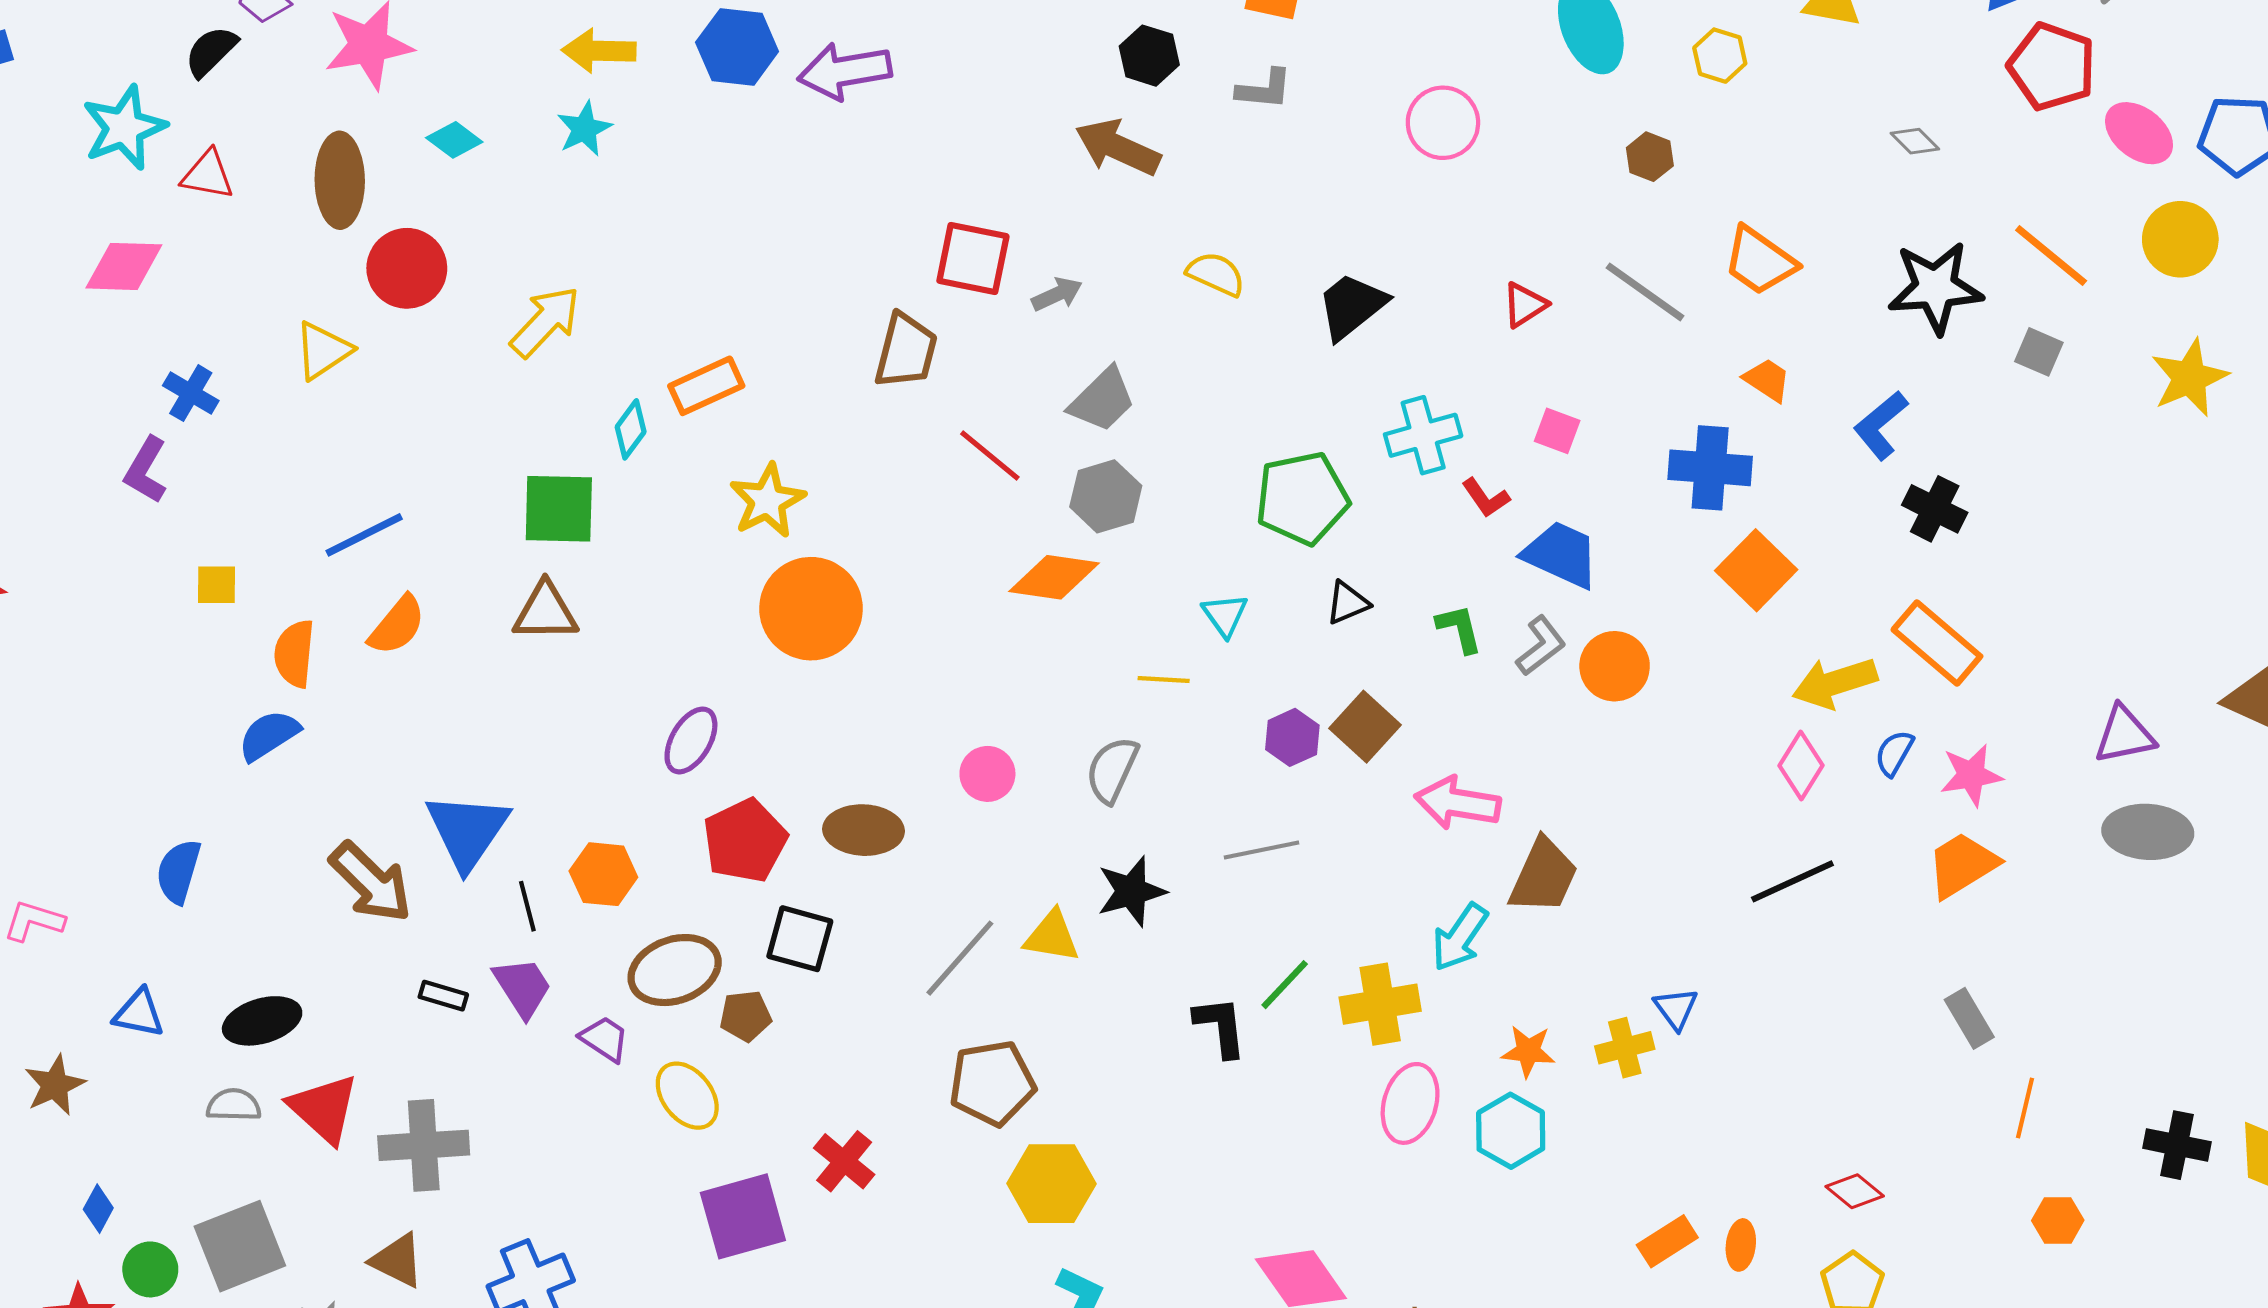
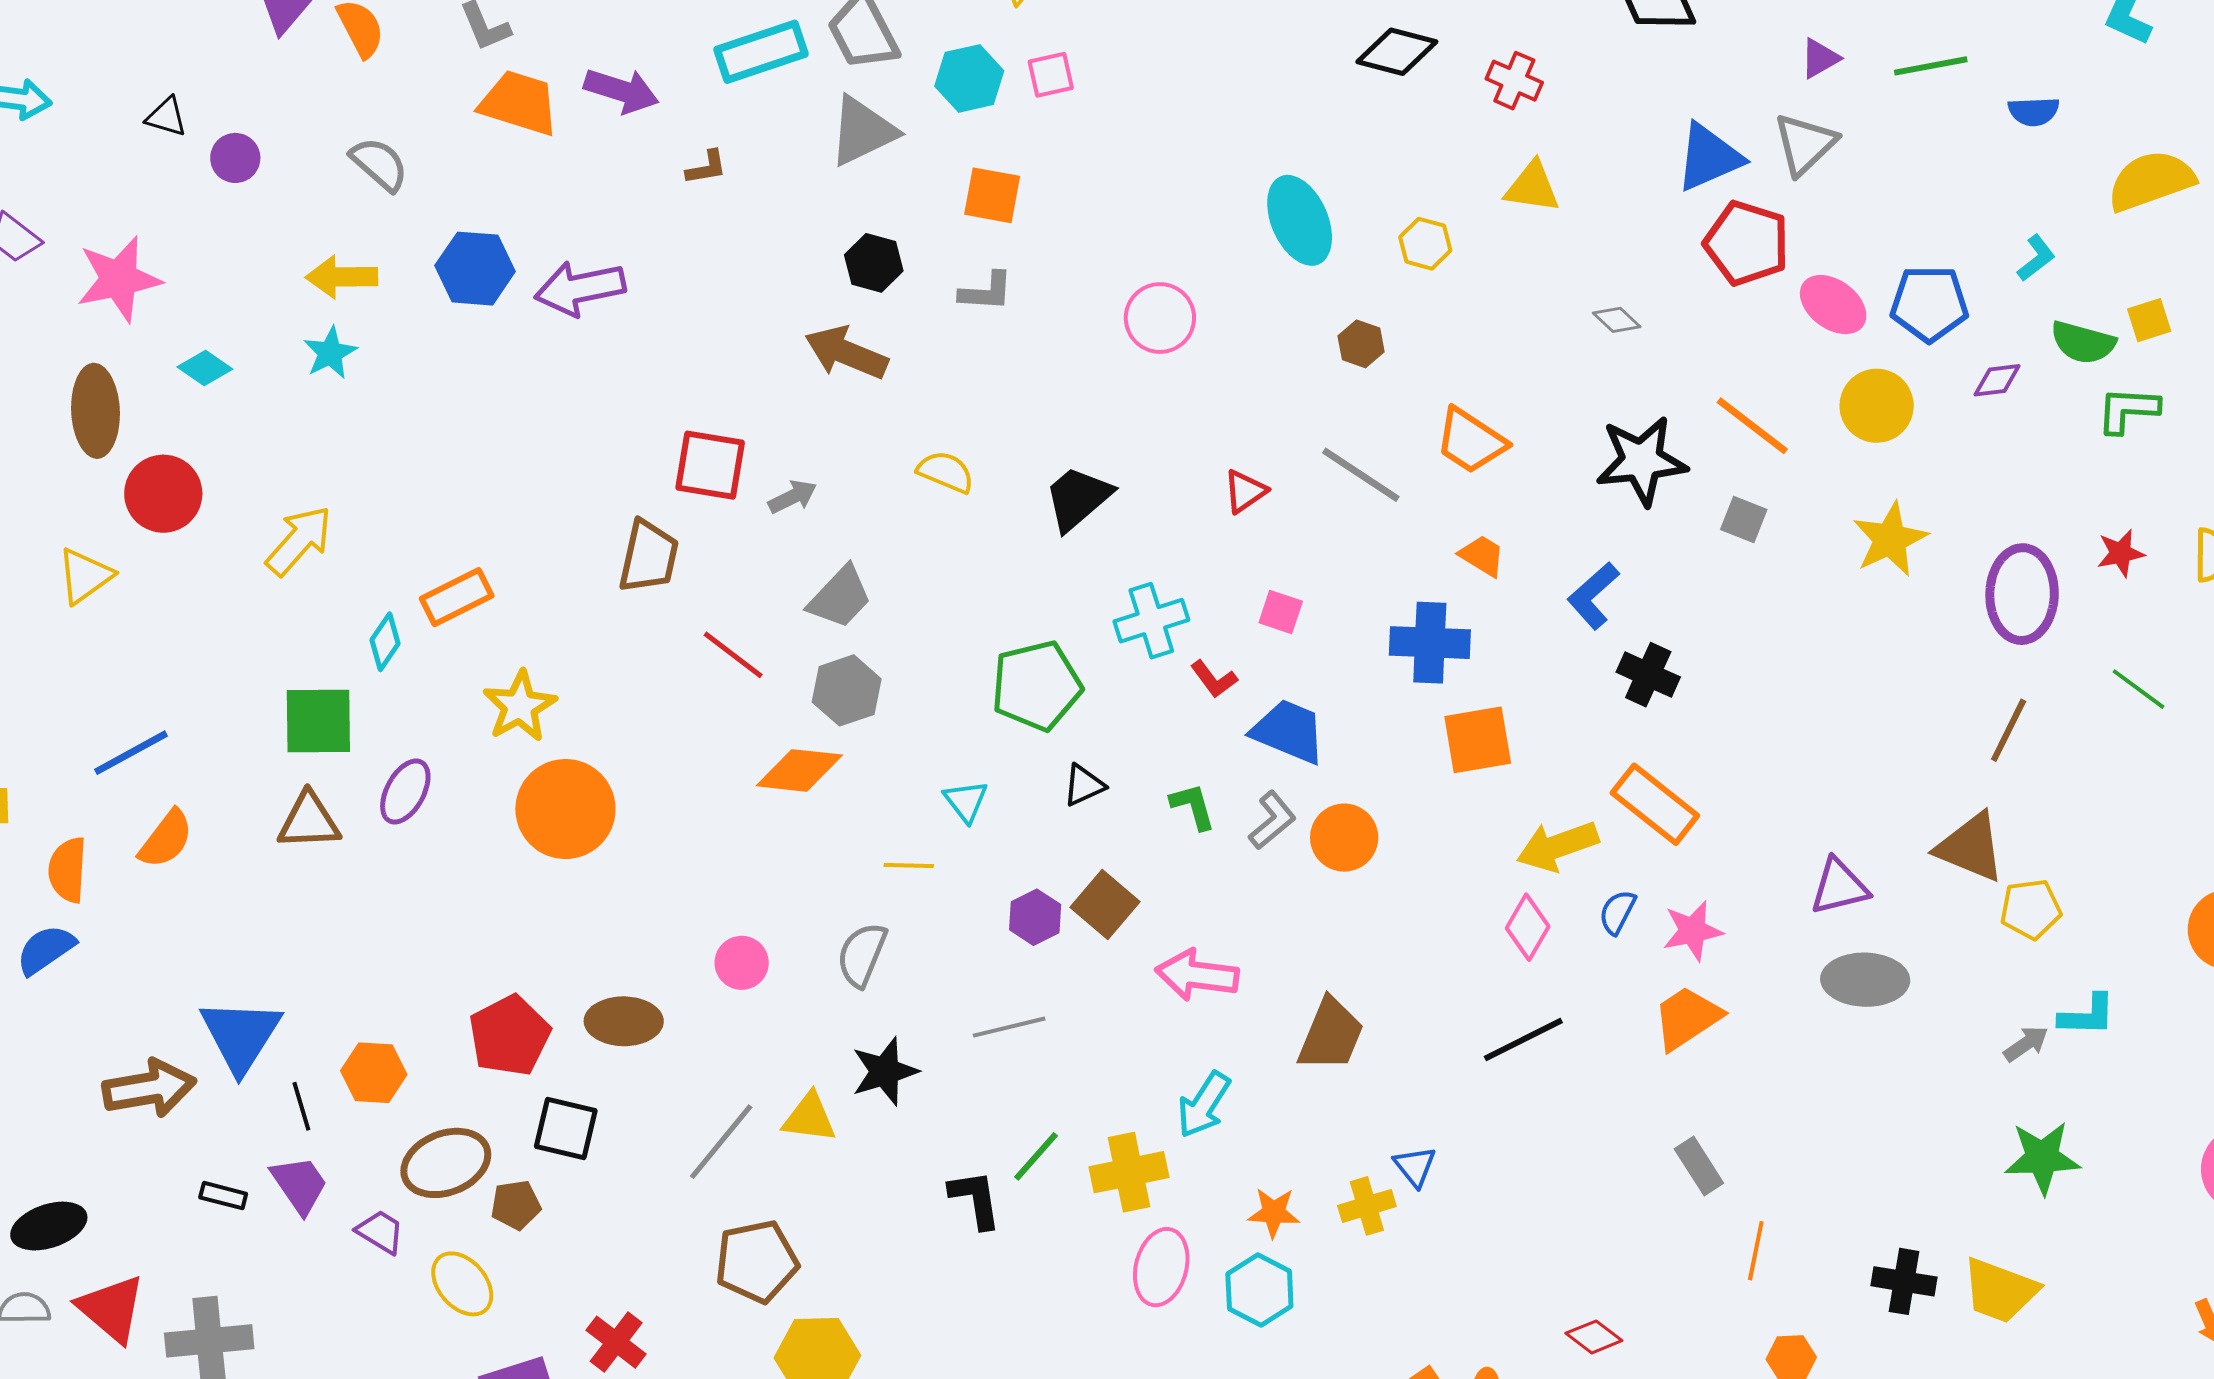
orange square: (1756, 570) -> (1478, 740), turned 38
purple ellipse: (691, 740) -> (405, 791), moved
brown trapezoid: (1543, 876) -> (1331, 1035), moved
brown arrow: (371, 882) -> (149, 1088), turned -52

